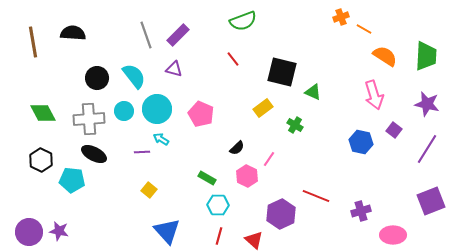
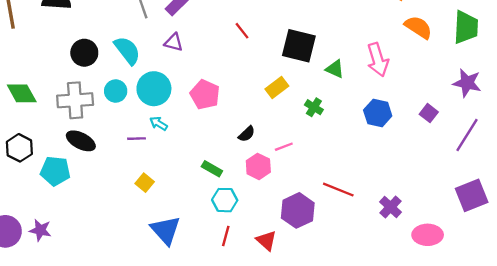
pink arrow: (374, 95) -> (378, 60), moved
blue hexagon: (361, 142) -> (378, 113), moved
pink line: (269, 159) -> (284, 147), turned 35
purple cross: (361, 211) -> (390, 207), turned -30

